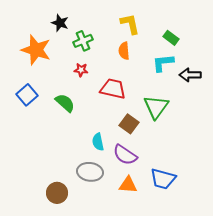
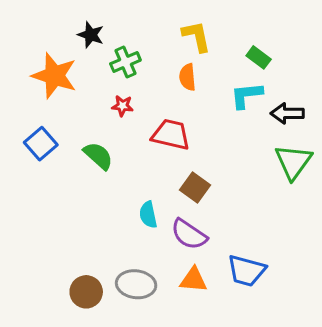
green triangle: (156, 107) -> (293, 162), moved
gray ellipse: (90, 172) -> (136, 284), moved

